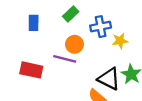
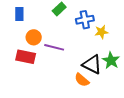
blue rectangle: (34, 23) -> (19, 14), moved
orange circle: (74, 44) -> (34, 37), moved

